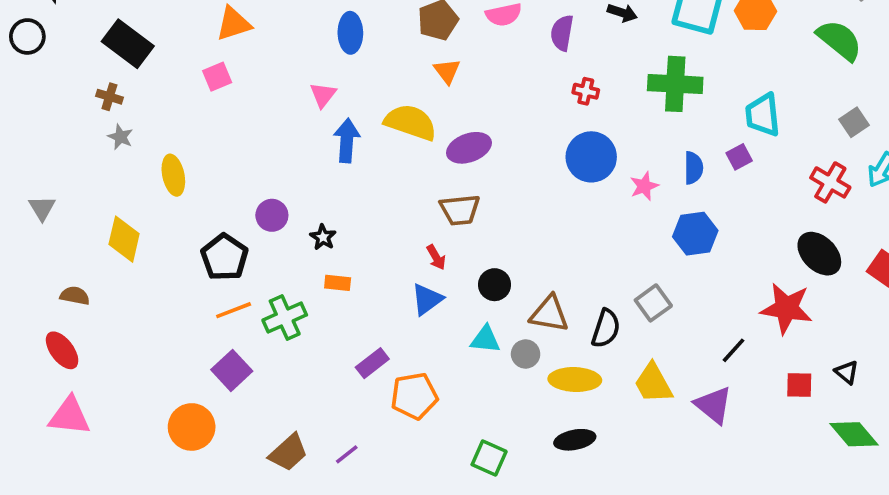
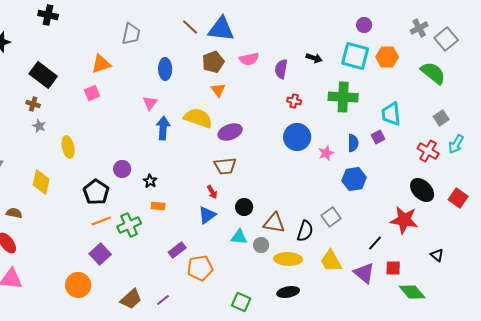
red square: (799, 385) -> (393, 268), moved
green diamond: (854, 434) -> (412, 292), moved

